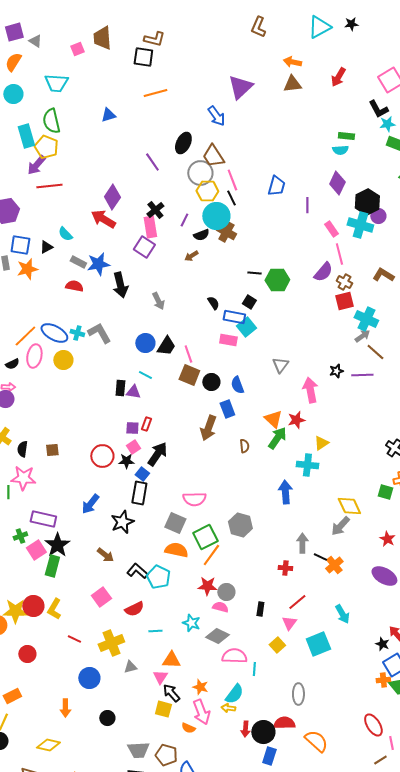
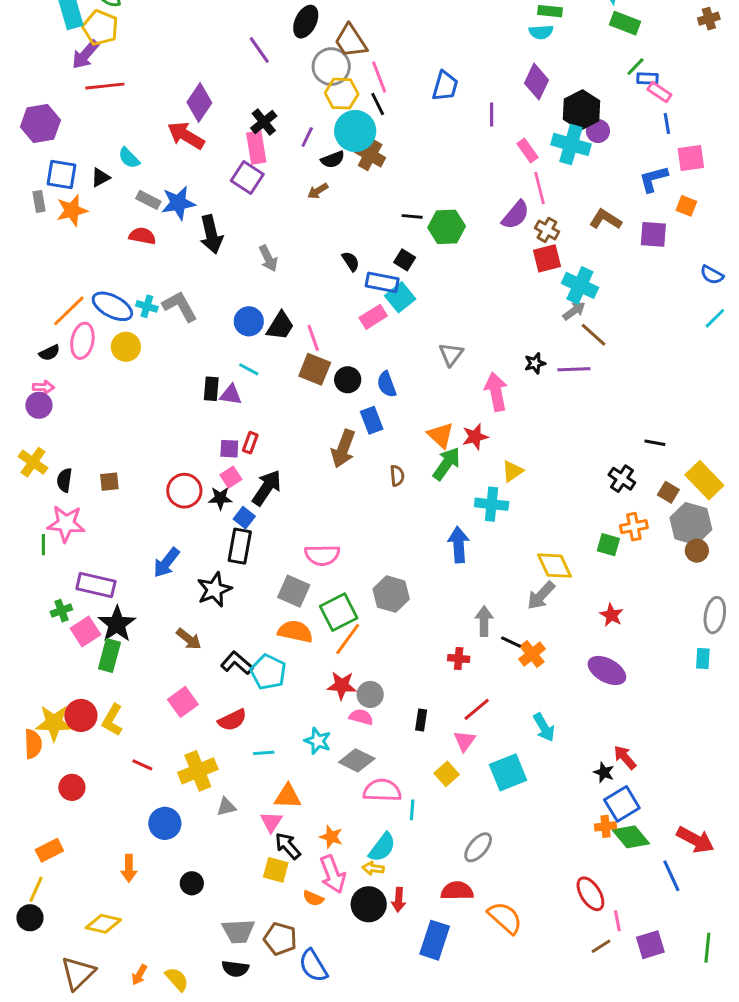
pink rectangle: (228, 340) -> (373, 317), turned -42
gray ellipse: (298, 694) -> (478, 847), turned 40
black circle: (263, 732) -> (369, 904), moved
blue rectangle: (269, 756) -> (435, 940), size x1.4

